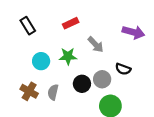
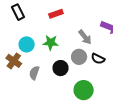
gray arrow: (96, 44) -> (85, 37), moved
gray circle: (102, 79) -> (79, 57), moved
brown cross: (29, 91) -> (14, 61), moved

